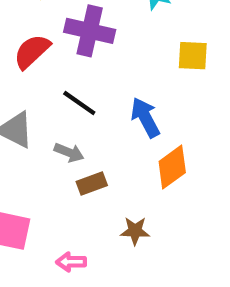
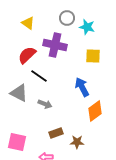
yellow square: (193, 56) -> (93, 56), moved
black line: (79, 103) -> (39, 76), moved
brown rectangle: (92, 183) -> (56, 133), moved

